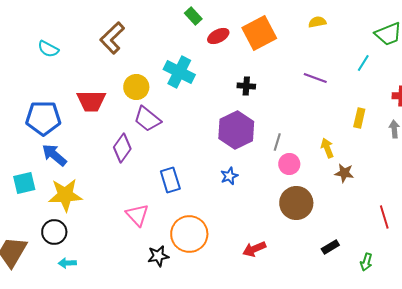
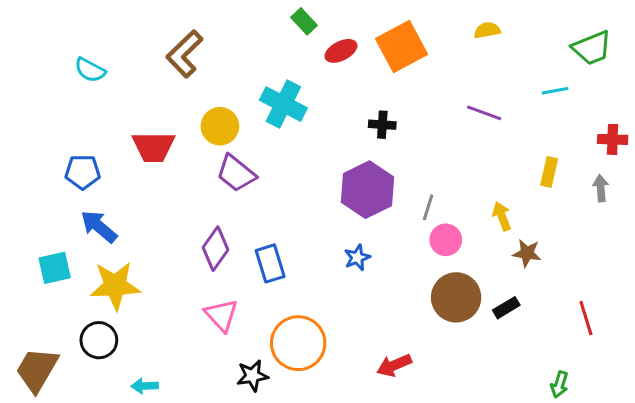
cyan line: (363, 63) -> (555, 91), turned 48
blue pentagon: (43, 118) -> (83, 172), size x0.7
purple diamond: (122, 148) -> (215, 249), moved
black rectangle: (330, 247) -> (506, 308), moved
cyan arrow: (67, 263) -> (145, 386), moved

